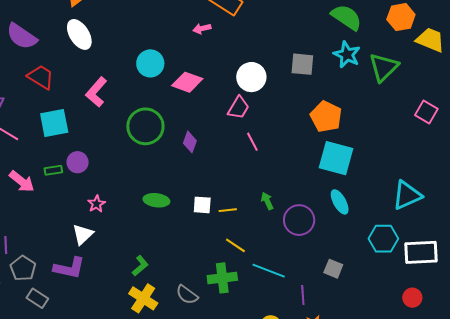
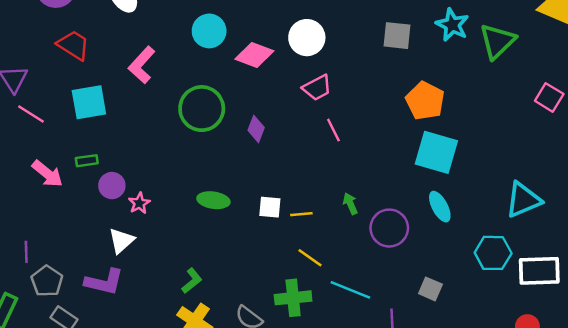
white circle: (251, 77) -> (307, 38), moved
pink trapezoid: (238, 108) -> (317, 88), turned 30
purple circle: (78, 162) -> (112, 186), moved

